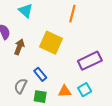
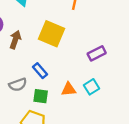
purple rectangle: (90, 61) -> (97, 53), size x0.7
gray semicircle: (21, 86) -> (18, 85), turned -133

